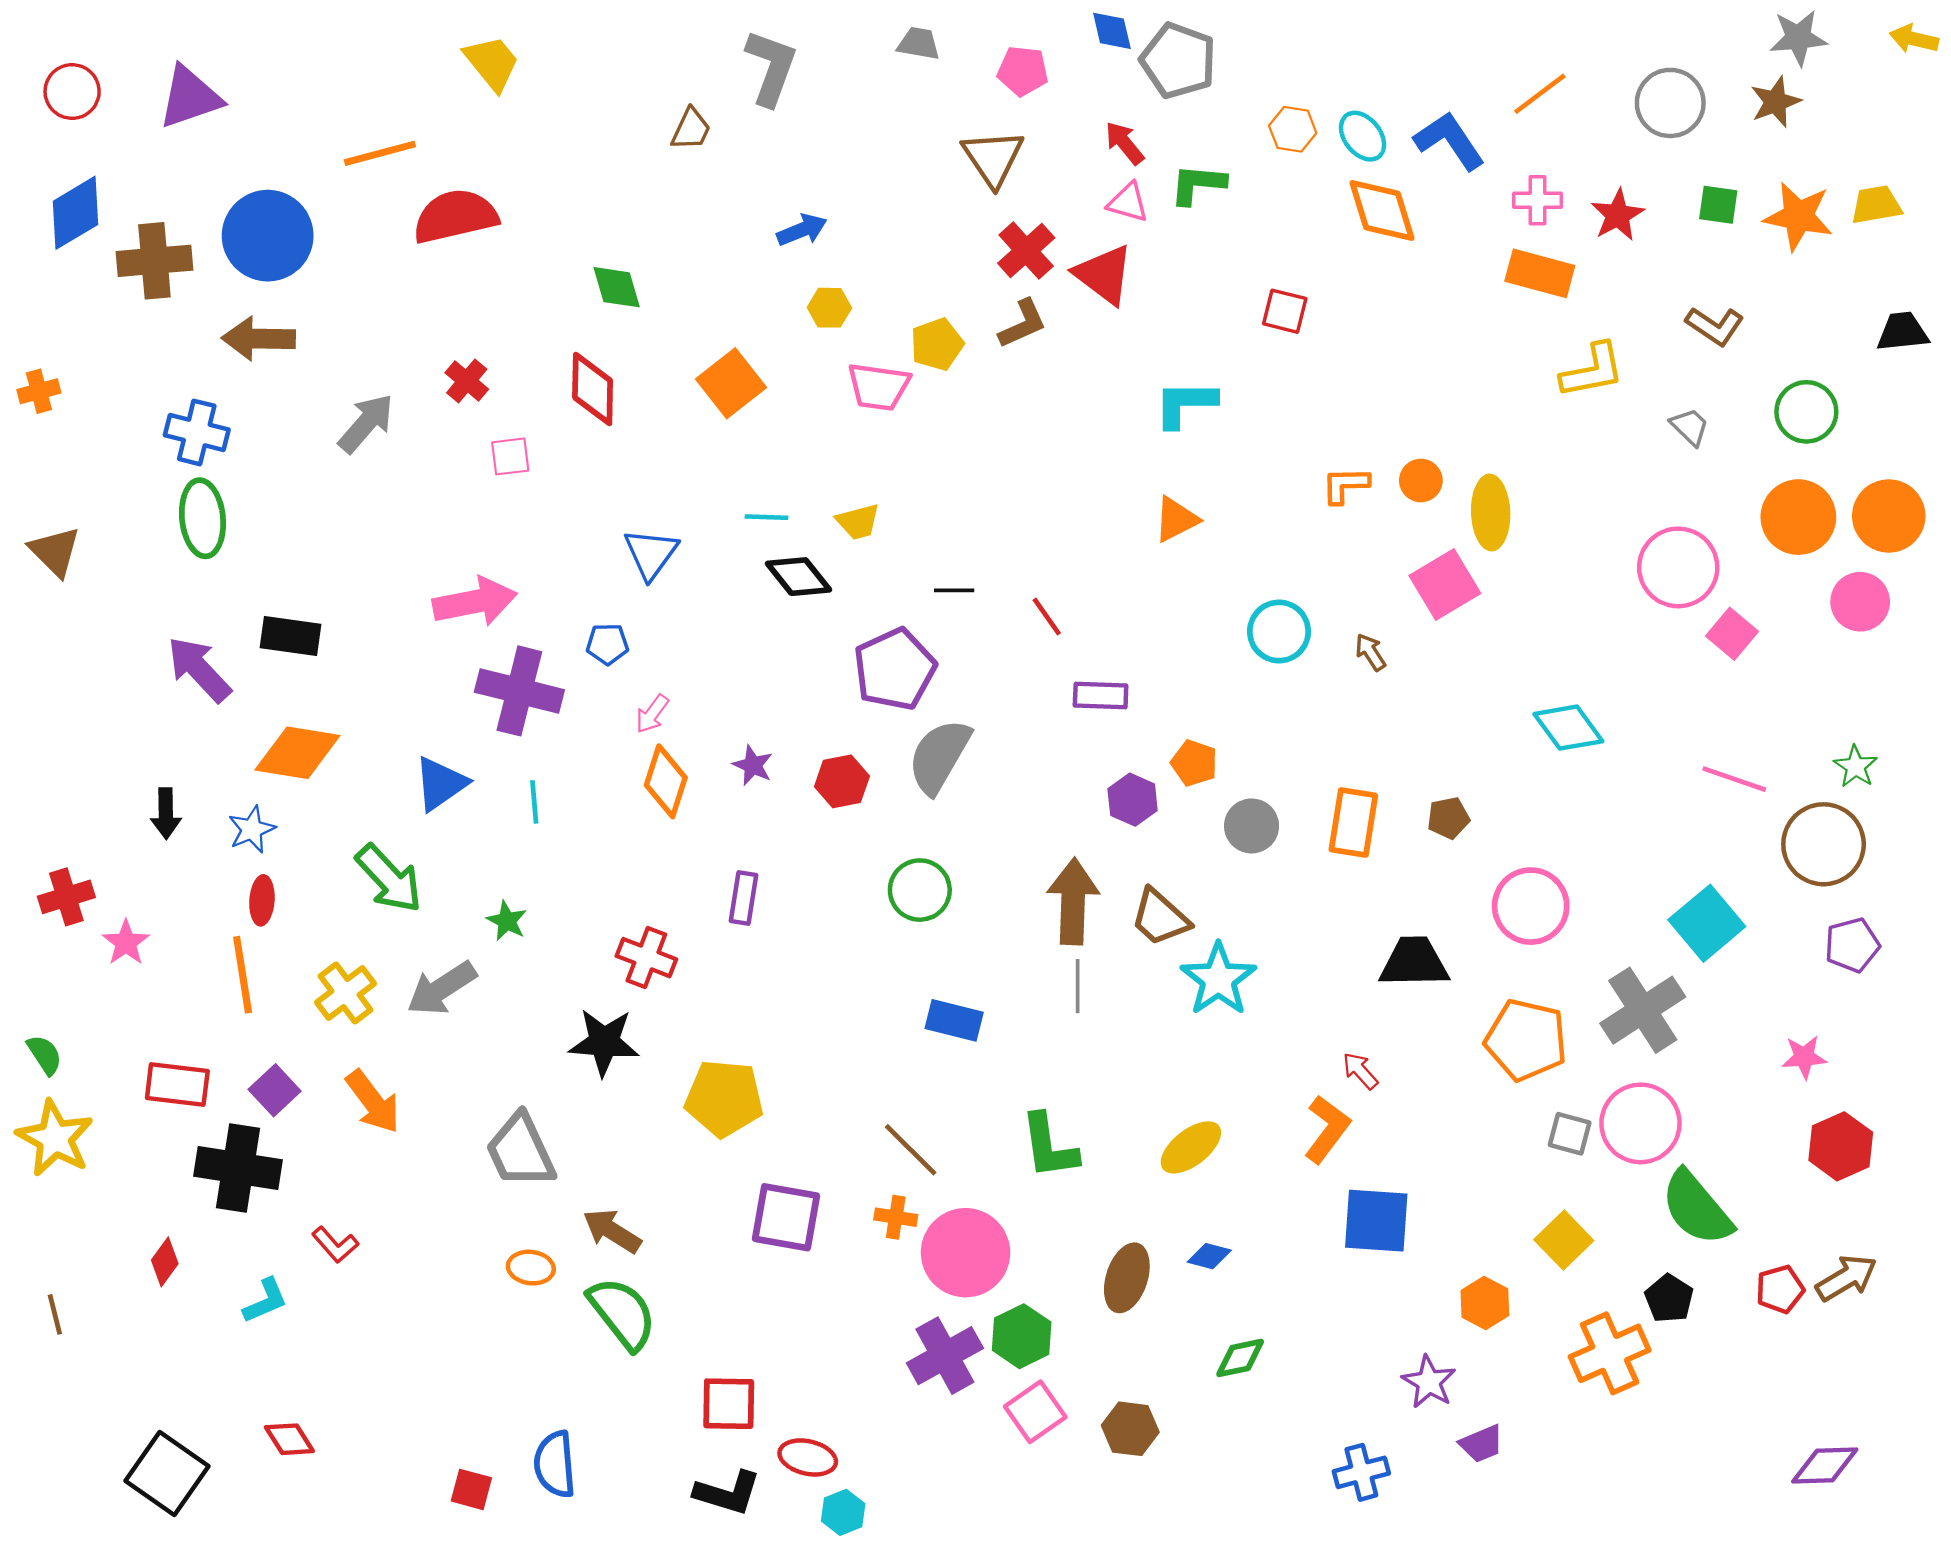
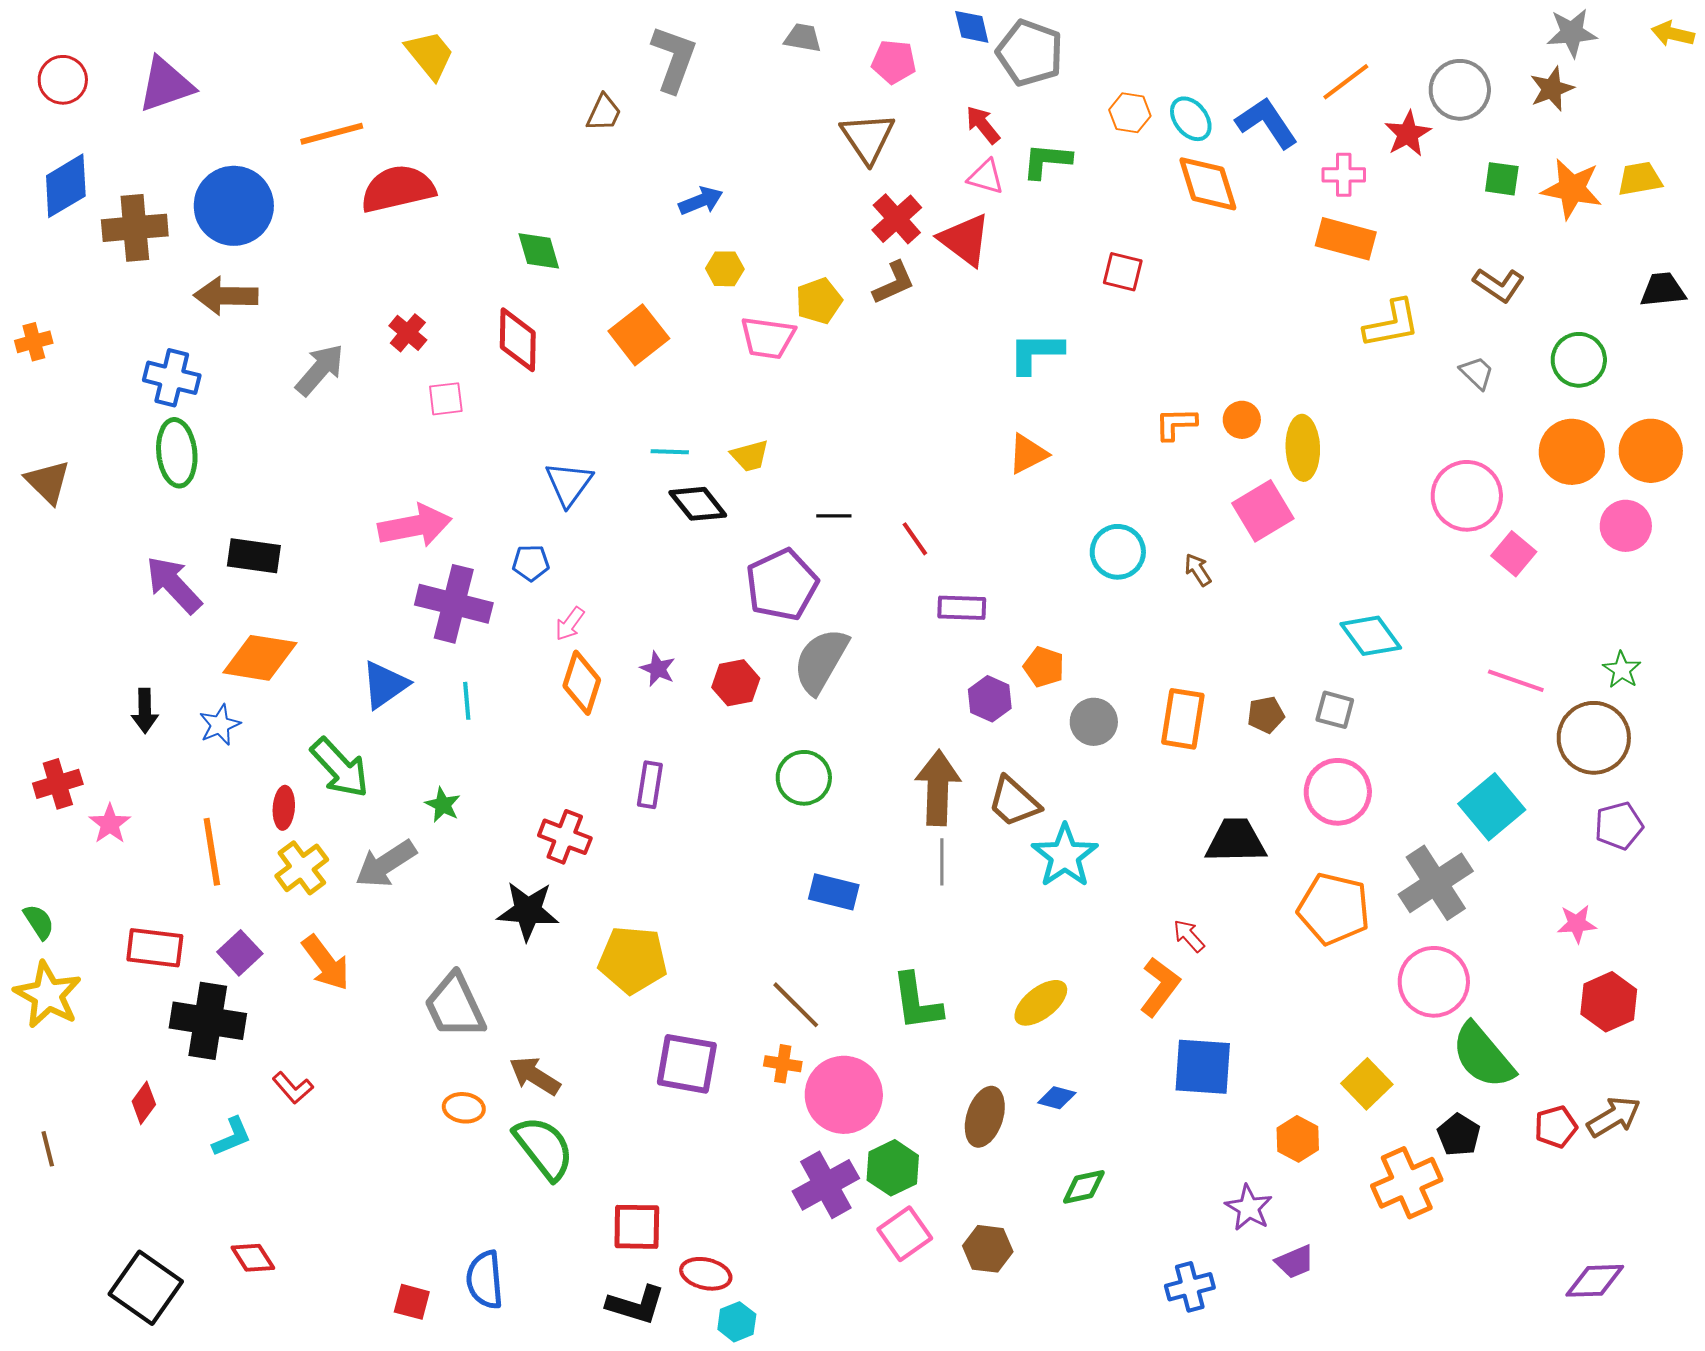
red star: (1618, 215) -> (1408, 134), moved
red ellipse: (262, 900) -> (284, 808), moved
gray square: (1570, 1134) -> (1335, 710), moved

